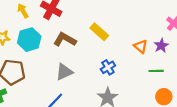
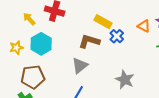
brown L-shape: (65, 40) -> (89, 41), moved
blue cross: (108, 67) -> (117, 36), moved

